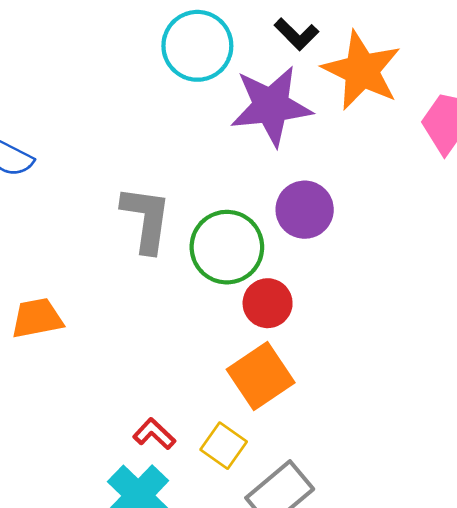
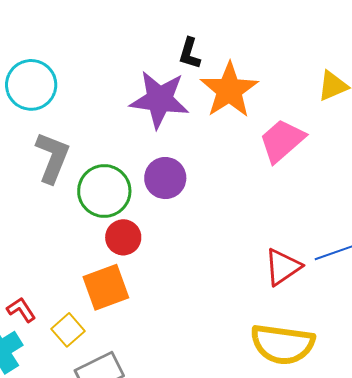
black L-shape: (296, 34) -> (190, 53), turned 48
cyan circle: (197, 46) -> (31, 85), moved

